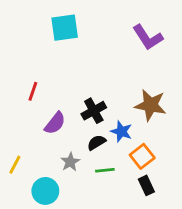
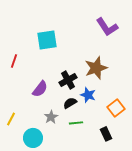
cyan square: (65, 28) -> (47, 40), moved
red line: (33, 91) -> (14, 61), moved
brown star: (151, 105) -> (96, 68), moved, turned -30
orange square: (142, 156) -> (116, 108), moved

